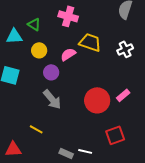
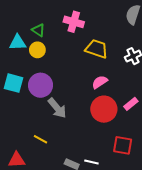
yellow circle: (39, 50) -> (37, 50), moved
pink semicircle: (68, 54) -> (100, 82), moved
purple circle: (51, 72) -> (41, 85), moved, size x1.5
red square: (115, 135) -> (123, 145), turned 30

